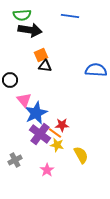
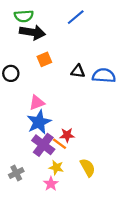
blue line: (70, 16) -> (76, 17), turned -48
black triangle: (45, 66) -> (78, 71), moved
black circle: (10, 80) -> (11, 73), moved
pink triangle: (24, 100) -> (37, 103), moved, turned 49
yellow star: (57, 145) -> (56, 168), moved

